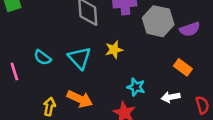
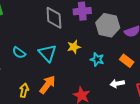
cyan star: (136, 87) -> (97, 59), moved
orange arrow: (80, 99) -> (47, 85), turned -78

